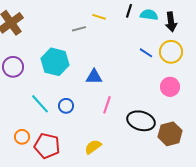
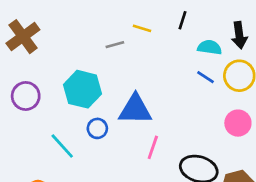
cyan semicircle: (149, 15) -> (210, 47), moved
blue triangle: (94, 77) -> (135, 110), size x1.5
blue circle: (66, 106) -> (97, 128), moved

